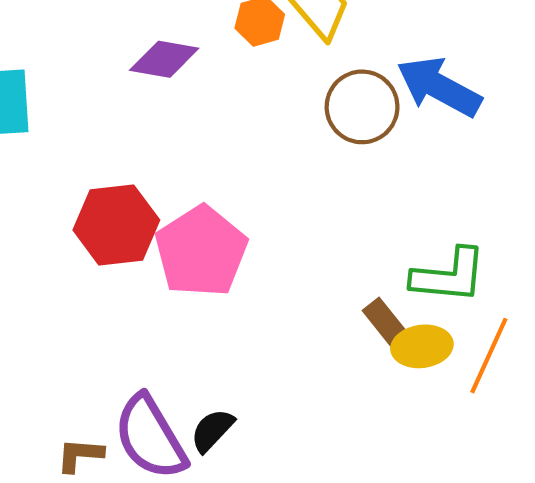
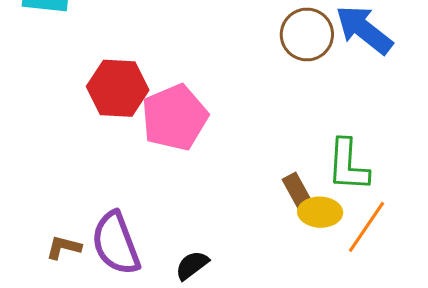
green L-shape: (449, 276) -> (348, 165), turned 78
black semicircle: (212, 430) -> (192, 265), moved

